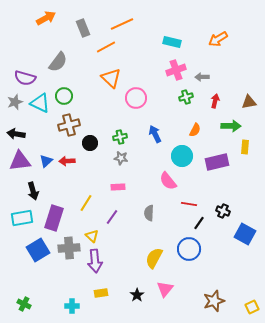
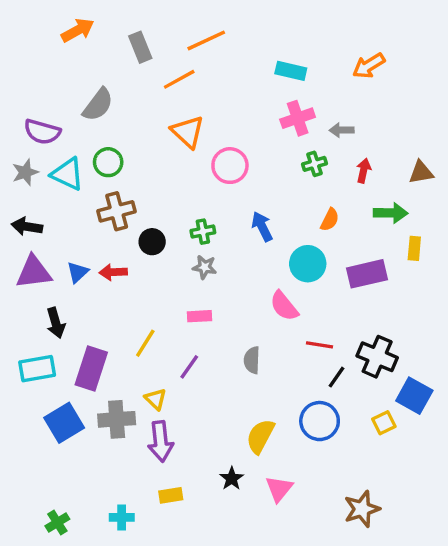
black cross: (223, 211) -> (377, 357), size x1.6
black star: (137, 295) -> (232, 479), moved
green cross: (24, 304) -> (57, 523), moved, turned 32
yellow square: (252, 307) -> (384, 423), moved

